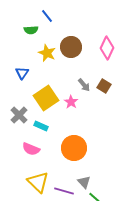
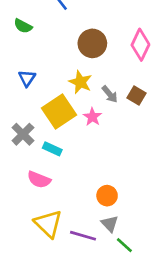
green semicircle: (31, 30) -> (23, 26), moved, turned 32
yellow star: (47, 53) -> (80, 82), moved
orange circle: (74, 148) -> (107, 196), moved, size x0.6

